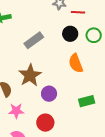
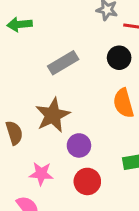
pink star: (16, 111) -> (41, 174), moved
red circle: (45, 123) -> (87, 181), moved

